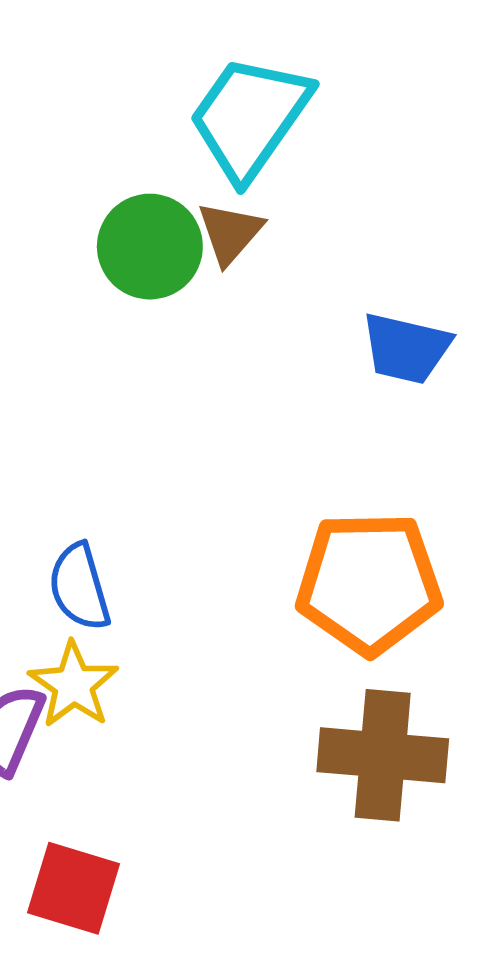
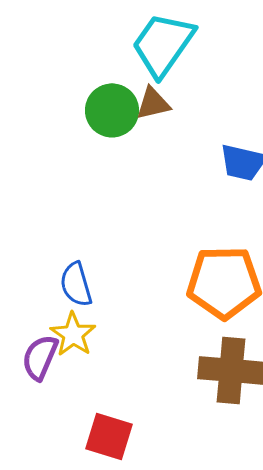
brown triangle: (230, 233) -> (153, 103), turned 36
red square: (74, 888) -> (109, 436), moved

